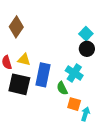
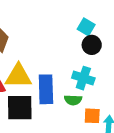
yellow triangle: (24, 60) -> (18, 76), size x1.6
green semicircle: (62, 88) -> (73, 100), turned -48

